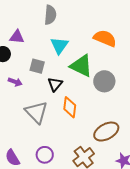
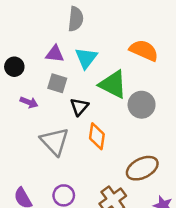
purple triangle: (17, 37) -> (55, 54), moved

